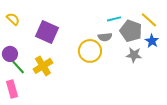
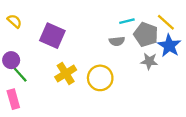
blue star: (152, 41) -> (169, 46), size x1.5
yellow circle: (90, 51) -> (100, 78), moved
yellow cross: (43, 66) -> (66, 73), moved

